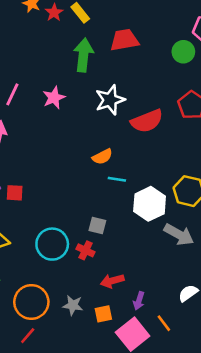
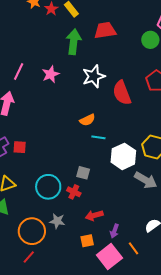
red semicircle: (147, 121) -> (122, 93), turned 90
gray star: (73, 305) -> (57, 221), moved

